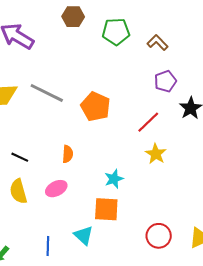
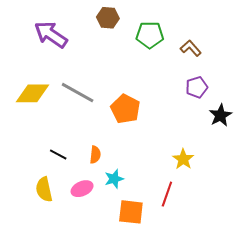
red line: (148, 122) -> (167, 194), moved, turned -30
black line: (20, 157) -> (58, 155), moved
cyan star: (114, 179) -> (114, 179), moved

